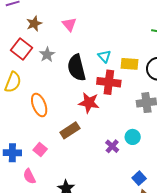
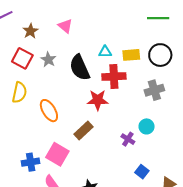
cyan triangle: (104, 56) -> (105, 52), turned -40
pink square: (40, 150) -> (57, 154), size x1.6
blue square: (139, 178) -> (142, 172), moved

